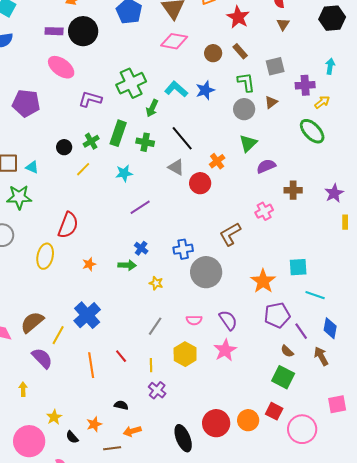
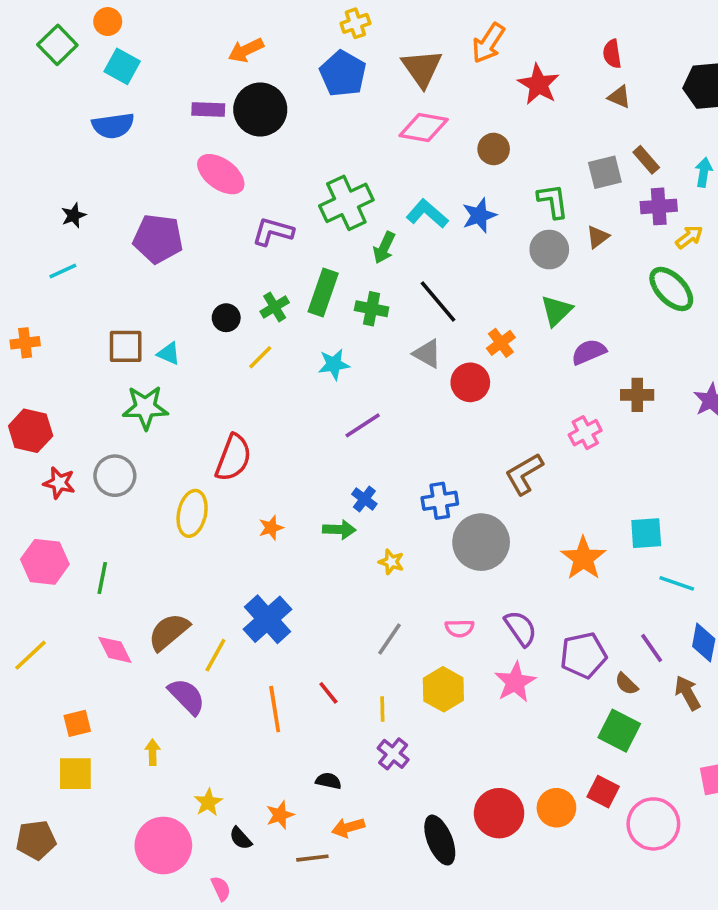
brown triangle: (283, 24) -> (619, 97), turned -40
brown rectangle: (240, 51) -> (646, 160), moved
purple pentagon: (277, 315) -> (583, 655), moved

